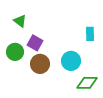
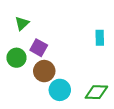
green triangle: (20, 21) -> (22, 23), turned 40
cyan circle: (71, 61) -> (60, 90), moved

